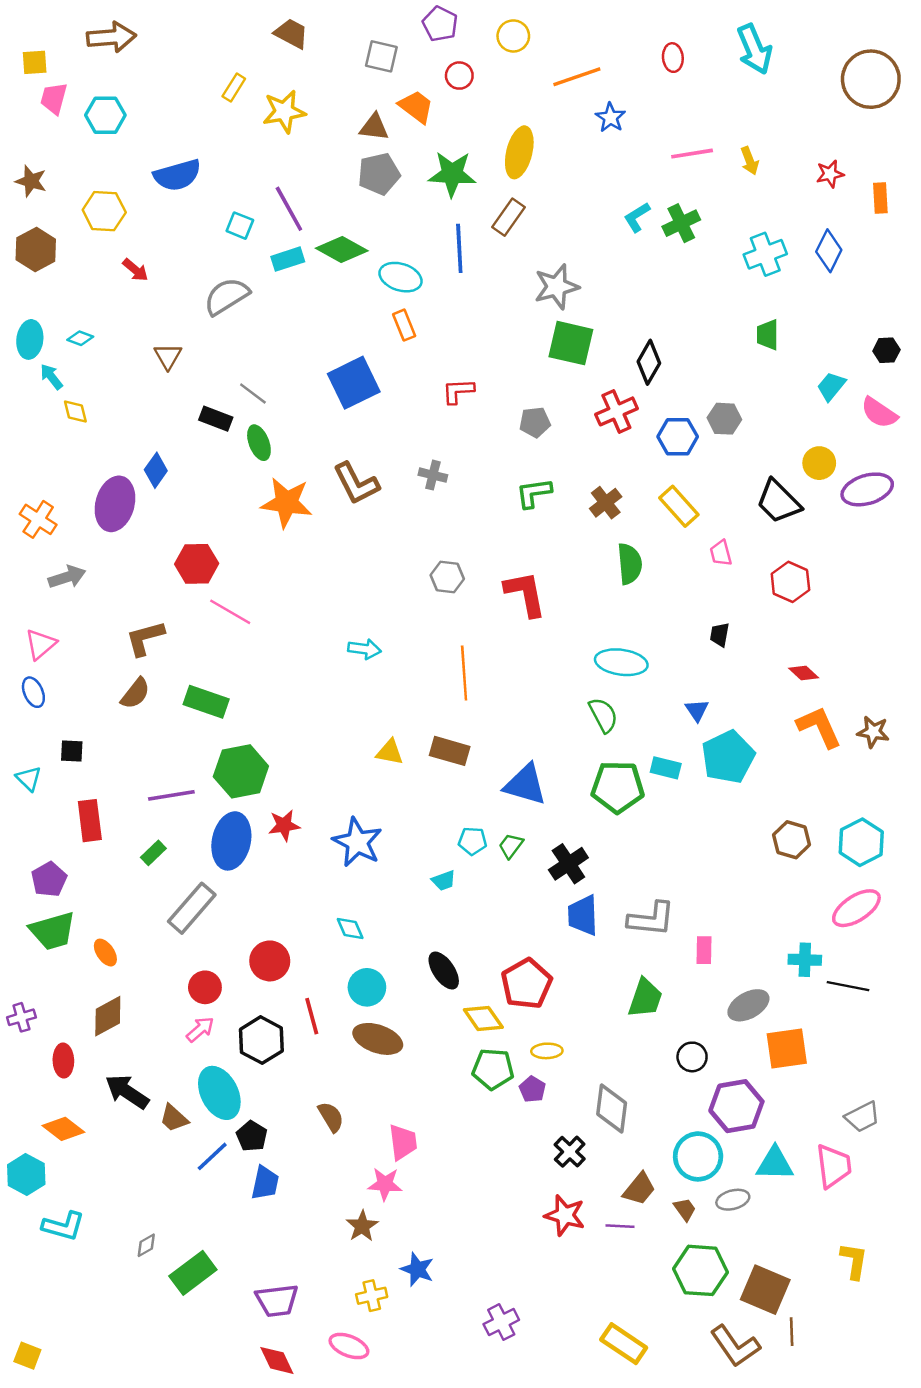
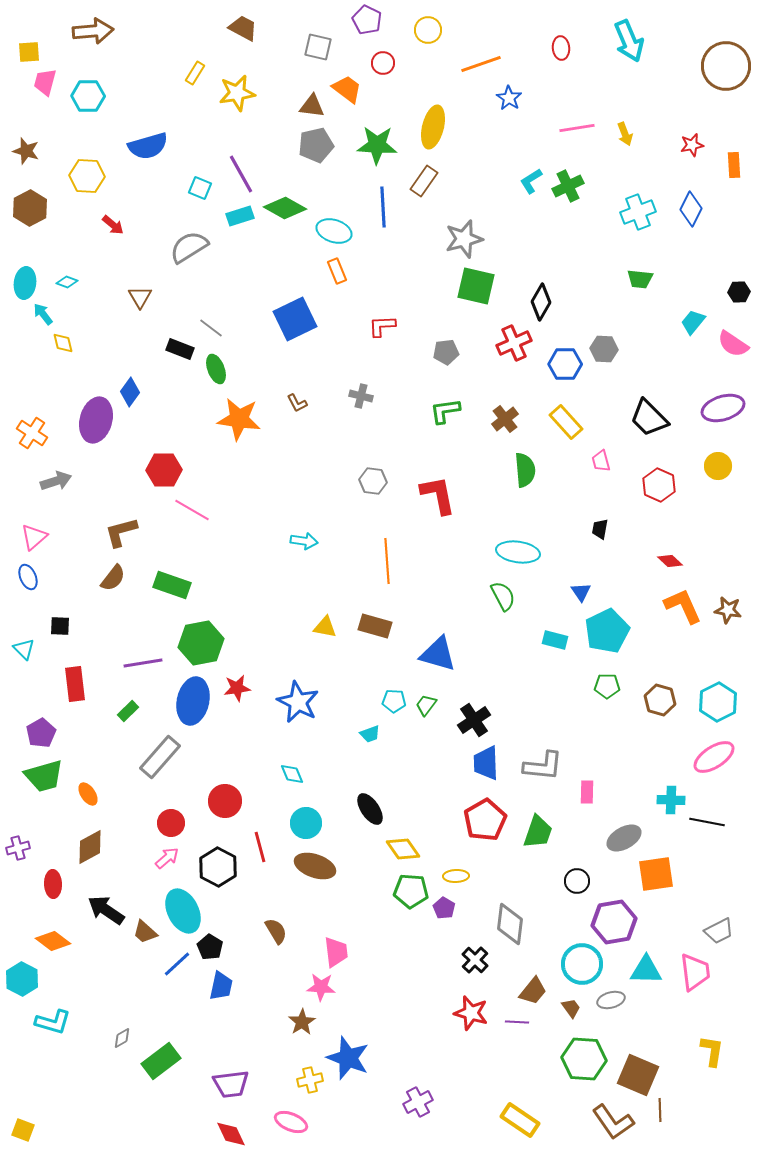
green trapezoid: (768, 335) -> (640, 279), turned -84
yellow circle: (819, 463) -> (718, 466), moved
brown L-shape: (356, 483) -> (297, 403), size x0.5
green pentagon: (618, 787) -> (607, 686), moved, size x0.6
red pentagon: (526, 984) -> (485, 820), moved
blue star: (417, 1269) -> (348, 1058), size x1.5

